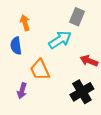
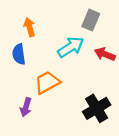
red arrow: (89, 61) -> (105, 54), moved
orange trapezoid: (40, 70) -> (47, 82), turned 85

